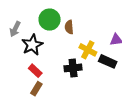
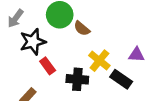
brown semicircle: (69, 27) -> (82, 29), turned -56
red rectangle: (35, 71) -> (48, 66), moved

